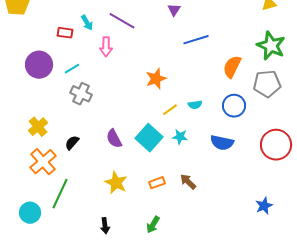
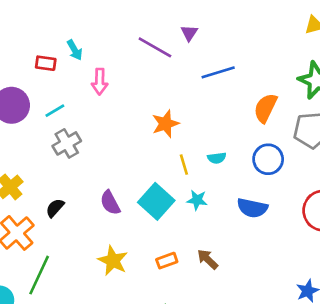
purple line: (122, 21) -> (155, 47), moved
gray cross: (81, 94) -> (67, 143), turned 35
yellow line: (170, 110) -> (184, 165), turned -70

